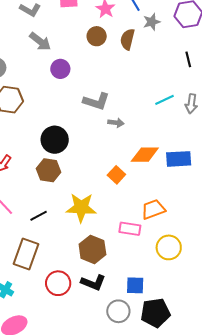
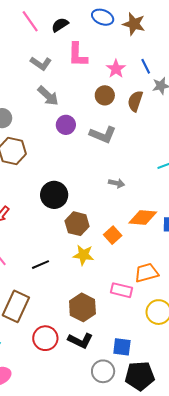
gray L-shape: (96, 101) -> (103, 135), moved
brown hexagon: (49, 170) -> (77, 224), moved
yellow star: (81, 208) -> (83, 255), moved, size x0.7
black line: (39, 216) -> (40, 265), moved

